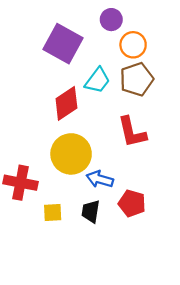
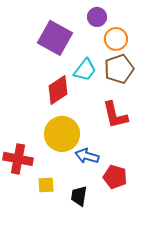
black trapezoid: (91, 211) -> (79, 196), moved

